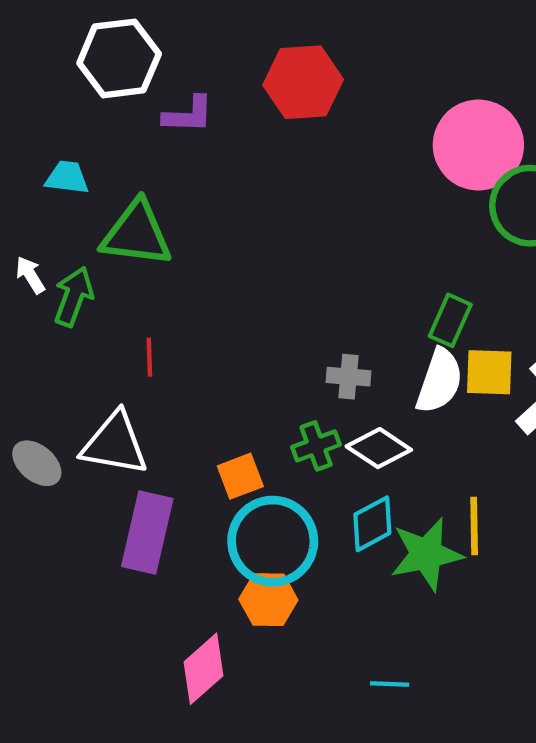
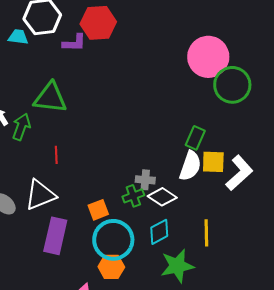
red hexagon: (303, 82) -> (98, 23), moved
cyan trapezoid: (67, 177) -> (18, 37), moved
gray cross: (349, 377) -> (145, 180), moved
white triangle: (115, 444) -> (40, 195), turned -32
green star: (426, 554) -> (177, 266), moved

